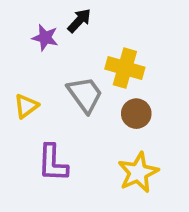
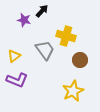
brown circle: (136, 114) -> (80, 60), moved
purple L-shape: (53, 163) -> (17, 80), moved, turned -70

